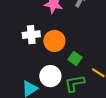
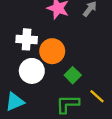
white circle: (50, 76) -> (32, 71), moved

